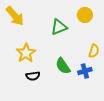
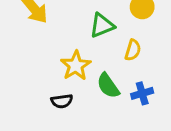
yellow semicircle: (94, 51) -> (133, 50), moved
yellow star: (26, 53) -> (76, 66), moved

